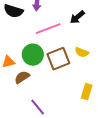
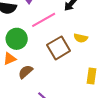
green circle: (33, 55) -> (17, 39), moved

